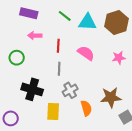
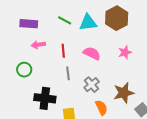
gray cross: (70, 90) -> (92, 85), moved

